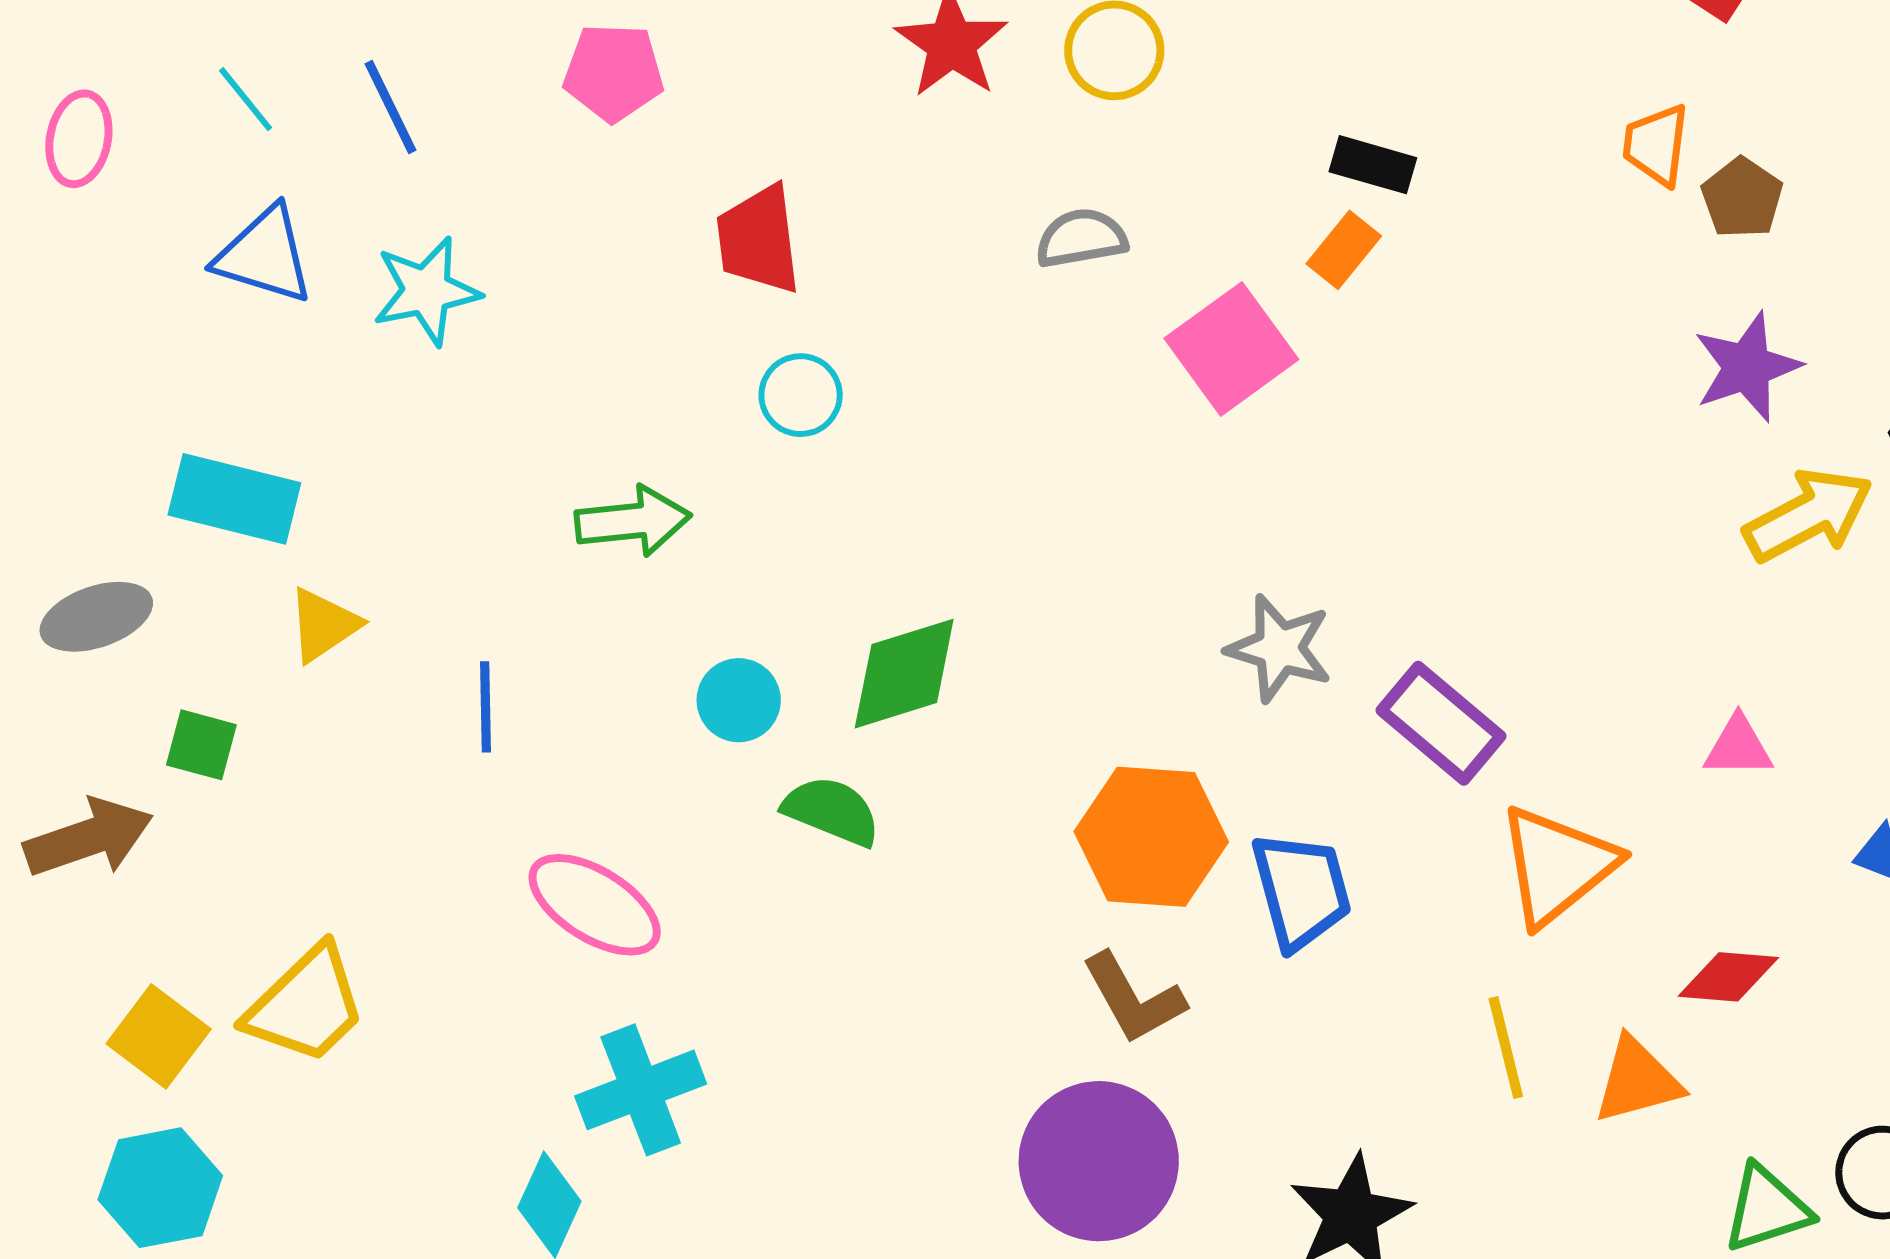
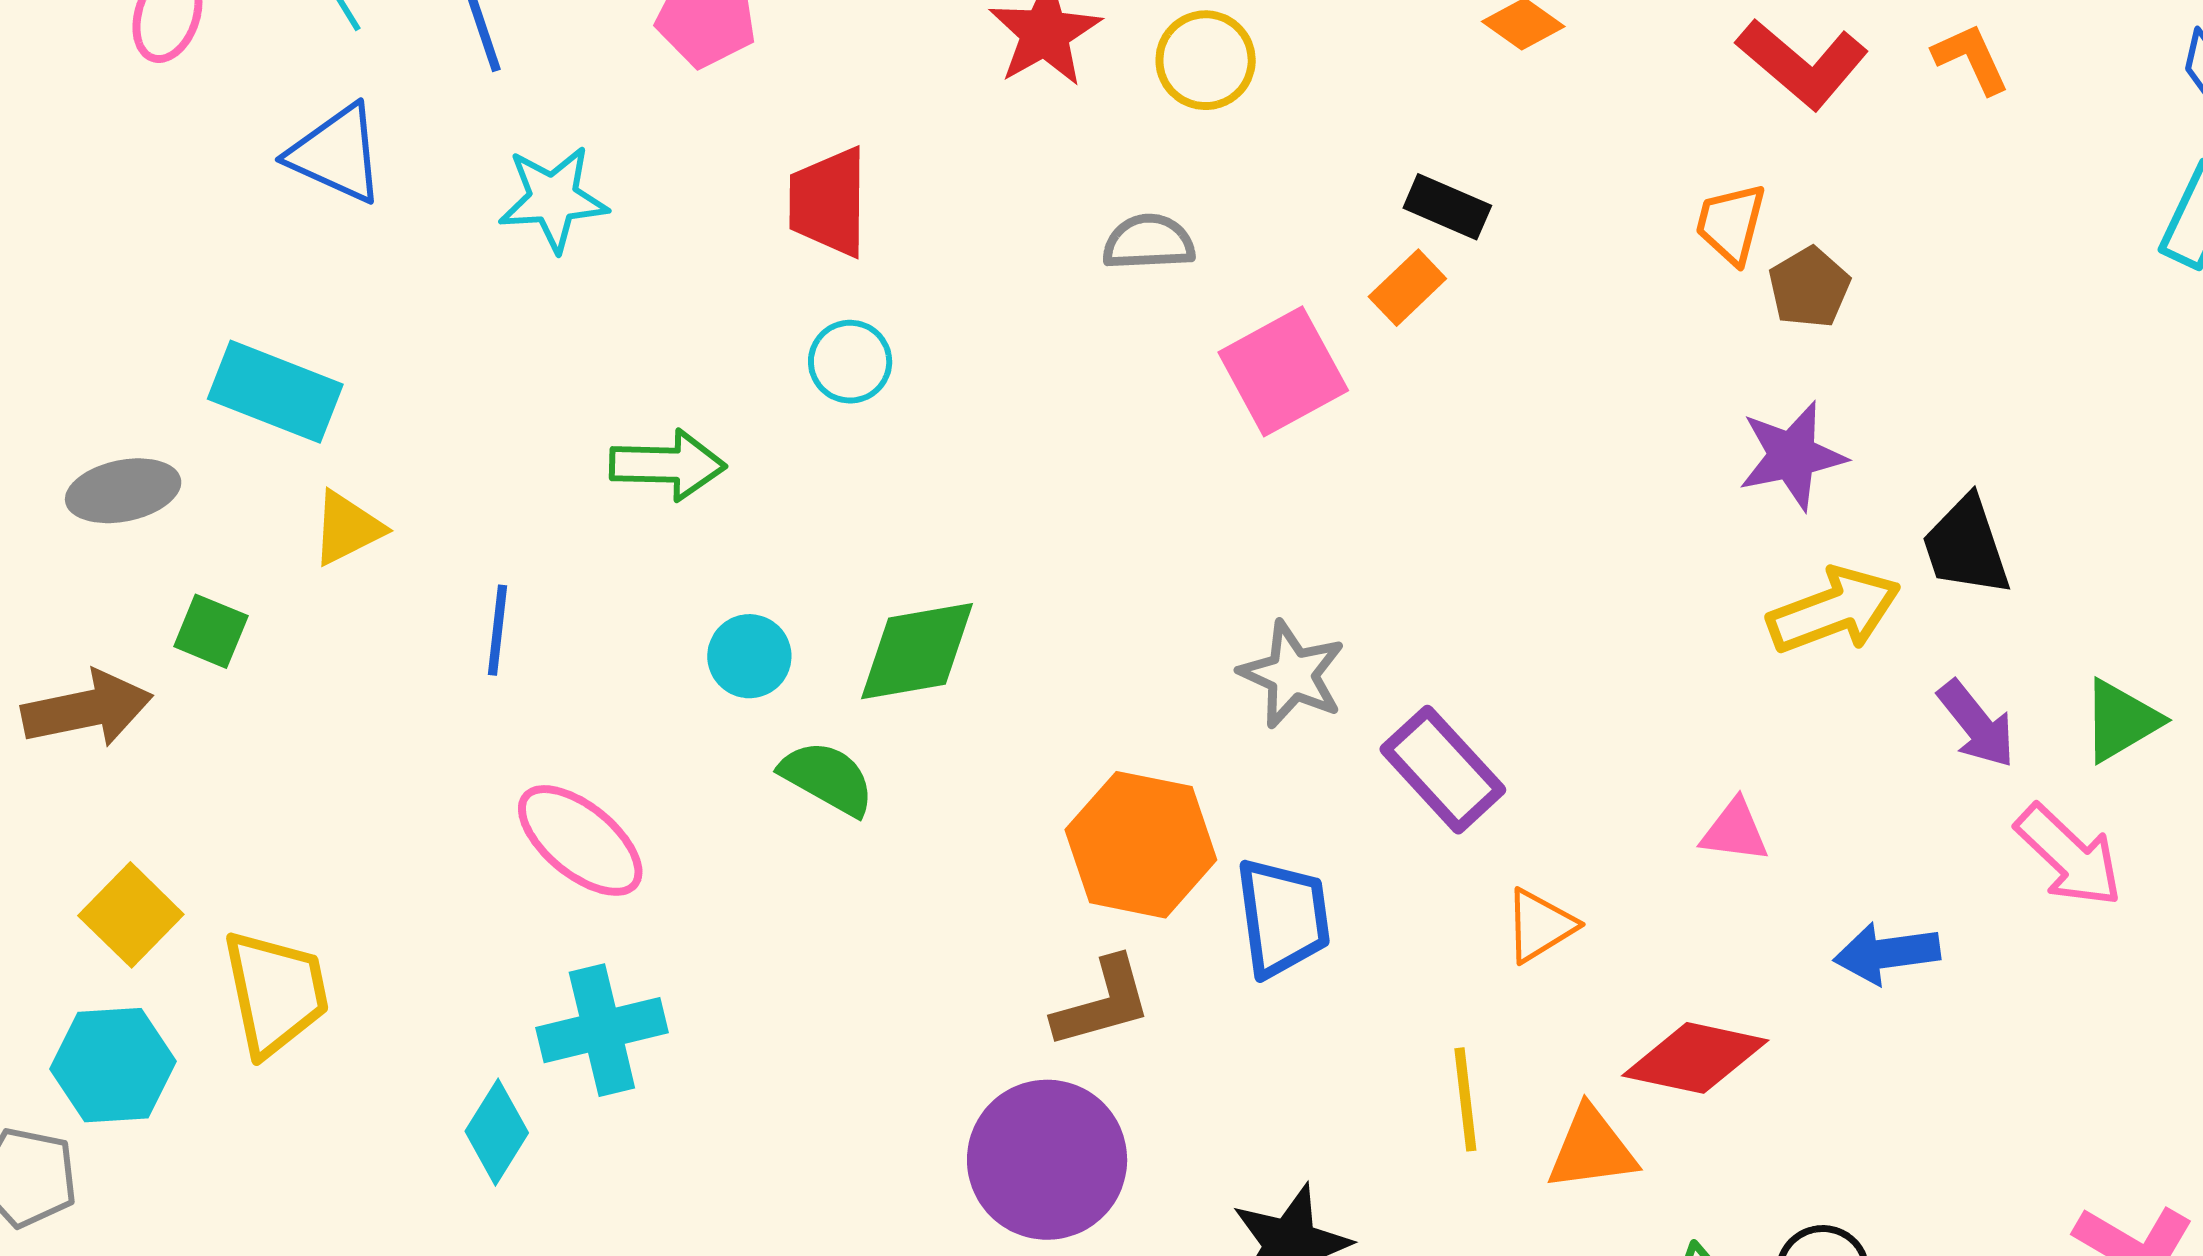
cyan star: (426, 291) -> (553, 199), moved
orange triangle: (1557, 865) -> (1540, 926), size x0.6
red diamond: (1728, 977) -> (1695, 1058), size x1.4
brown L-shape: (1133, 998) -> (1102, 1003), turned -84
yellow trapezoid: (306, 1005) -> (276, 993), moved, turned -65

